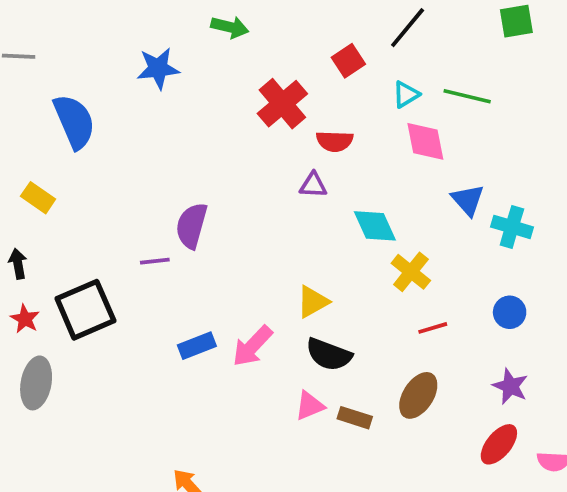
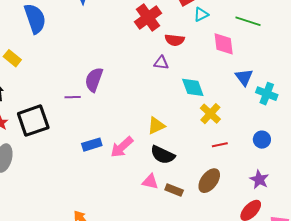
cyan triangle: (406, 94) -> (201, 14), moved
pink triangle: (310, 406) -> (150, 182), turned 30

